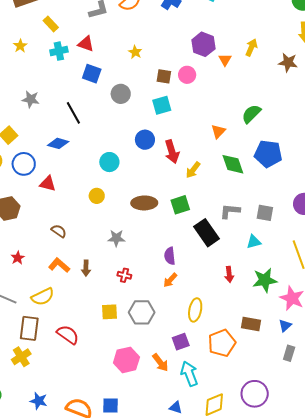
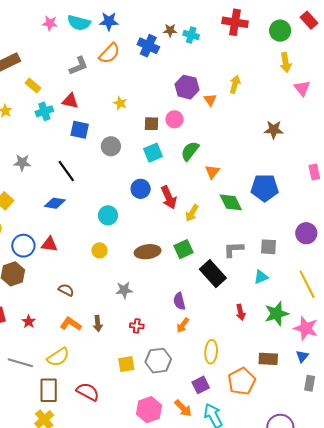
brown star: (288, 62) -> (274, 130), moved
green semicircle: (251, 114) -> (190, 151), moved
blue circle: (24, 164) -> (23, 246), moved

